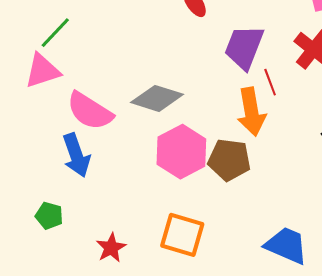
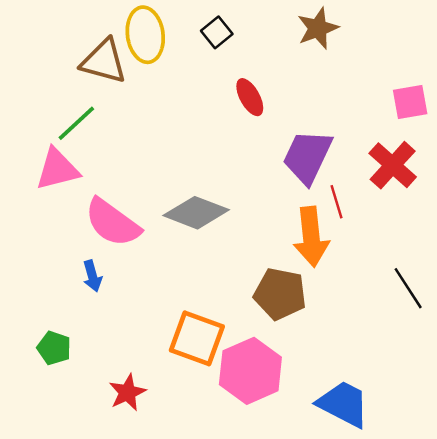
pink hexagon: (181, 152) -> (250, 371), moved
blue arrow: (76, 155) -> (92, 276), size x0.6
orange square: (182, 235) -> (197, 338), moved

